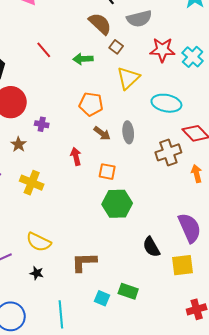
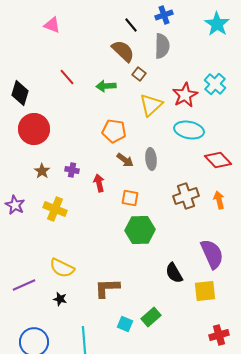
gray semicircle: (139, 19) -> (162, 46), turned -75
red star: (162, 50) -> (185, 95), moved, turned -30
purple cross: (42, 124) -> (72, 170), moved
brown cross: (168, 152) -> (186, 196), moved
green rectangle: (128, 291) -> (151, 317), turned -60

